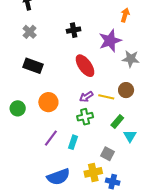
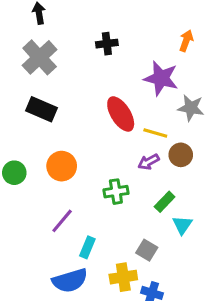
black cross: (74, 30) -> (107, 44), moved
gray cross: (30, 32) -> (40, 57), size x1.6
purple star: (110, 41) -> (161, 78), turned 30
purple arrow: (86, 97) -> (149, 162), moved
yellow line: (106, 97) -> (155, 133), moved
cyan rectangle: (73, 142) -> (87, 247), moved

